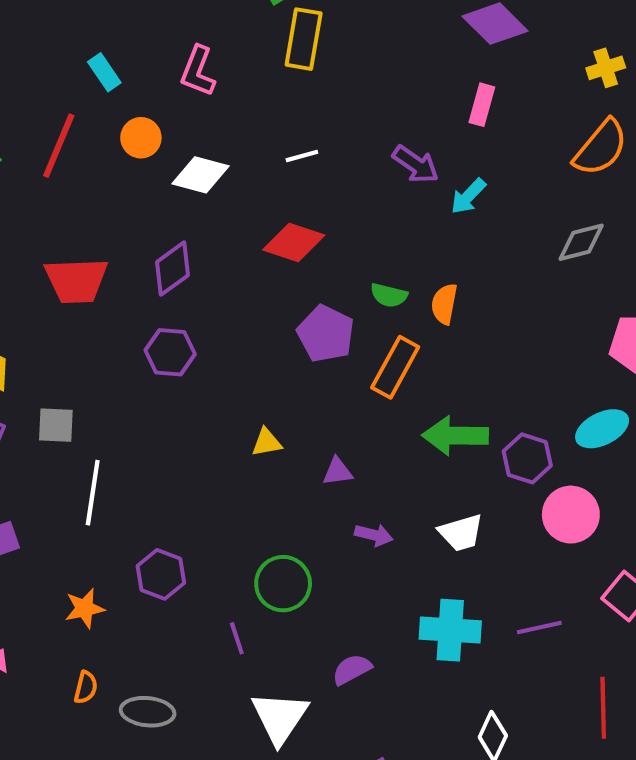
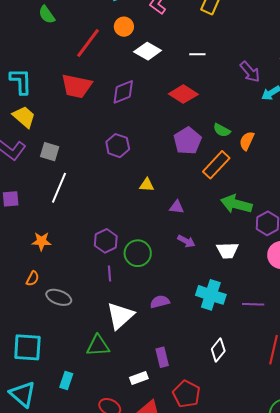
red line: (59, 146) -> (88, 43), moved
purple hexagon: (170, 352) -> (118, 146), moved
purple hexagon: (161, 574) -> (106, 241), moved

